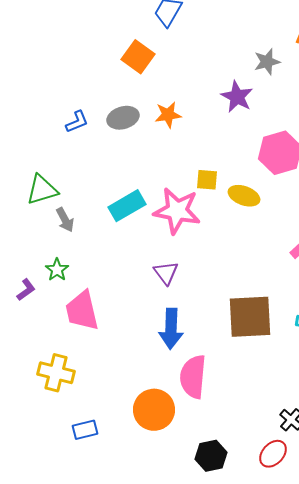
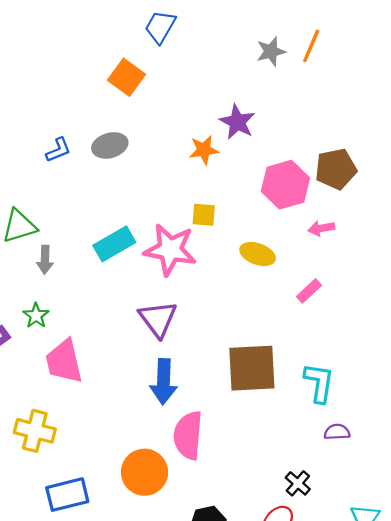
gray star: (267, 62) -> (271, 51), moved
orange star: (168, 115) -> (204, 150), moved
yellow ellipse: (244, 196) -> (258, 254), moved
gray arrow: (65, 220) -> (45, 260), turned 30
purple triangle: (166, 273) -> (158, 319), size x1.4
blue rectangle: (85, 430) -> (67, 495), size x1.5

